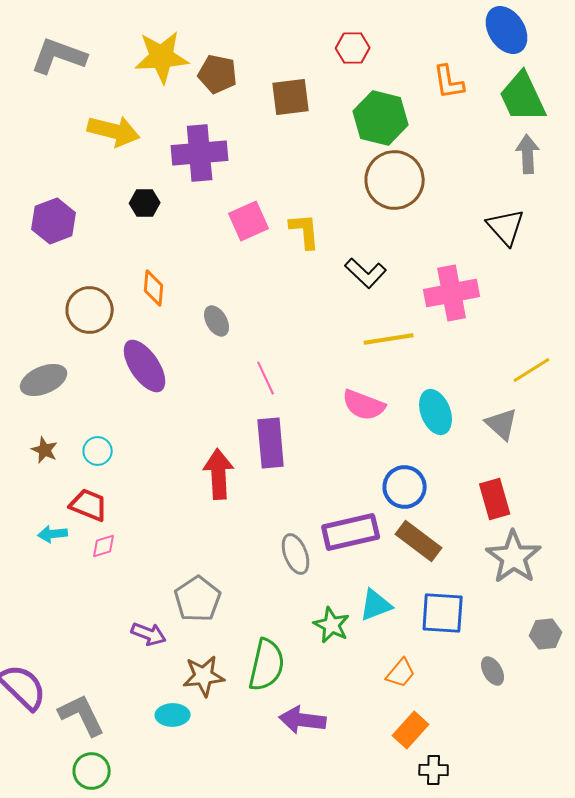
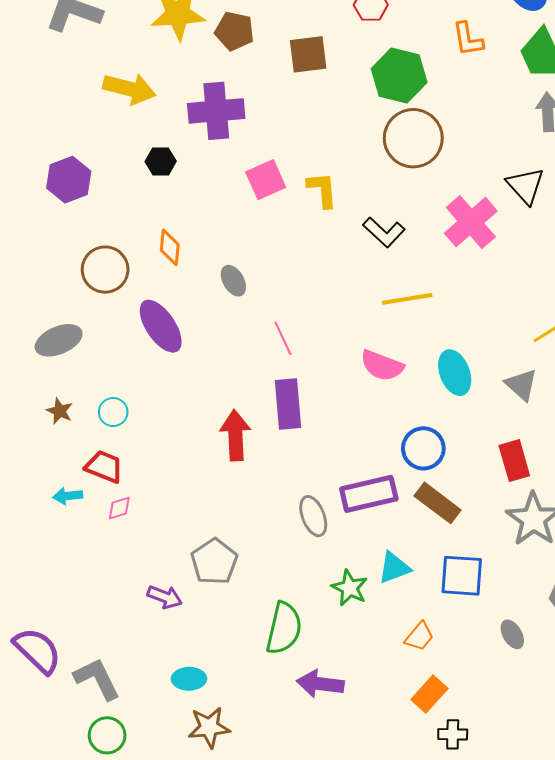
pink cross: (452, 293) -> (471, 222), moved, turned -30
brown star: (204, 676) -> (209, 727), moved

